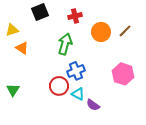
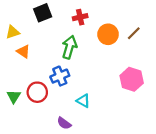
blue cross: (76, 71) -> (60, 76), moved
red circle: (59, 86) -> (37, 92), moved
purple semicircle: (93, 105) -> (64, 123), moved

